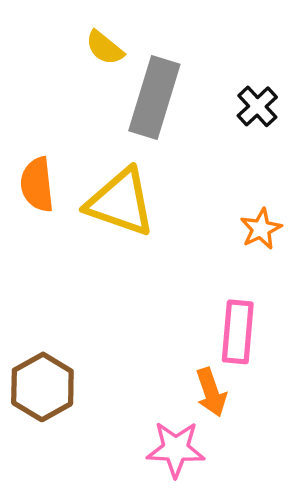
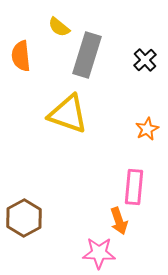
orange semicircle: (37, 185) -> (21, 56), moved

